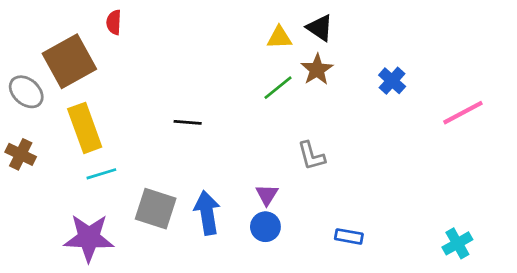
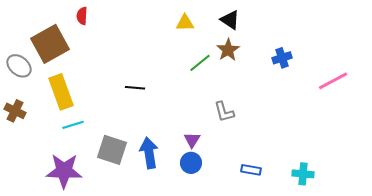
yellow triangle: (279, 38) -> (185, 23), moved
blue cross: (392, 81) -> (282, 58), turned 30
cyan cross: (457, 243) -> (303, 174), moved, turned 35

